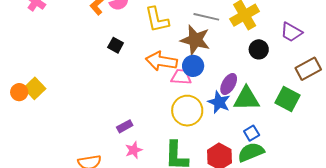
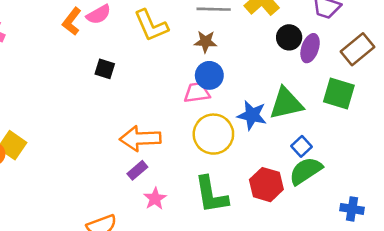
brown star: (195, 40) -> (205, 42), size x0.6
orange arrow: (161, 61) -> (140, 138), moved
purple ellipse: (229, 84) -> (310, 48), moved

